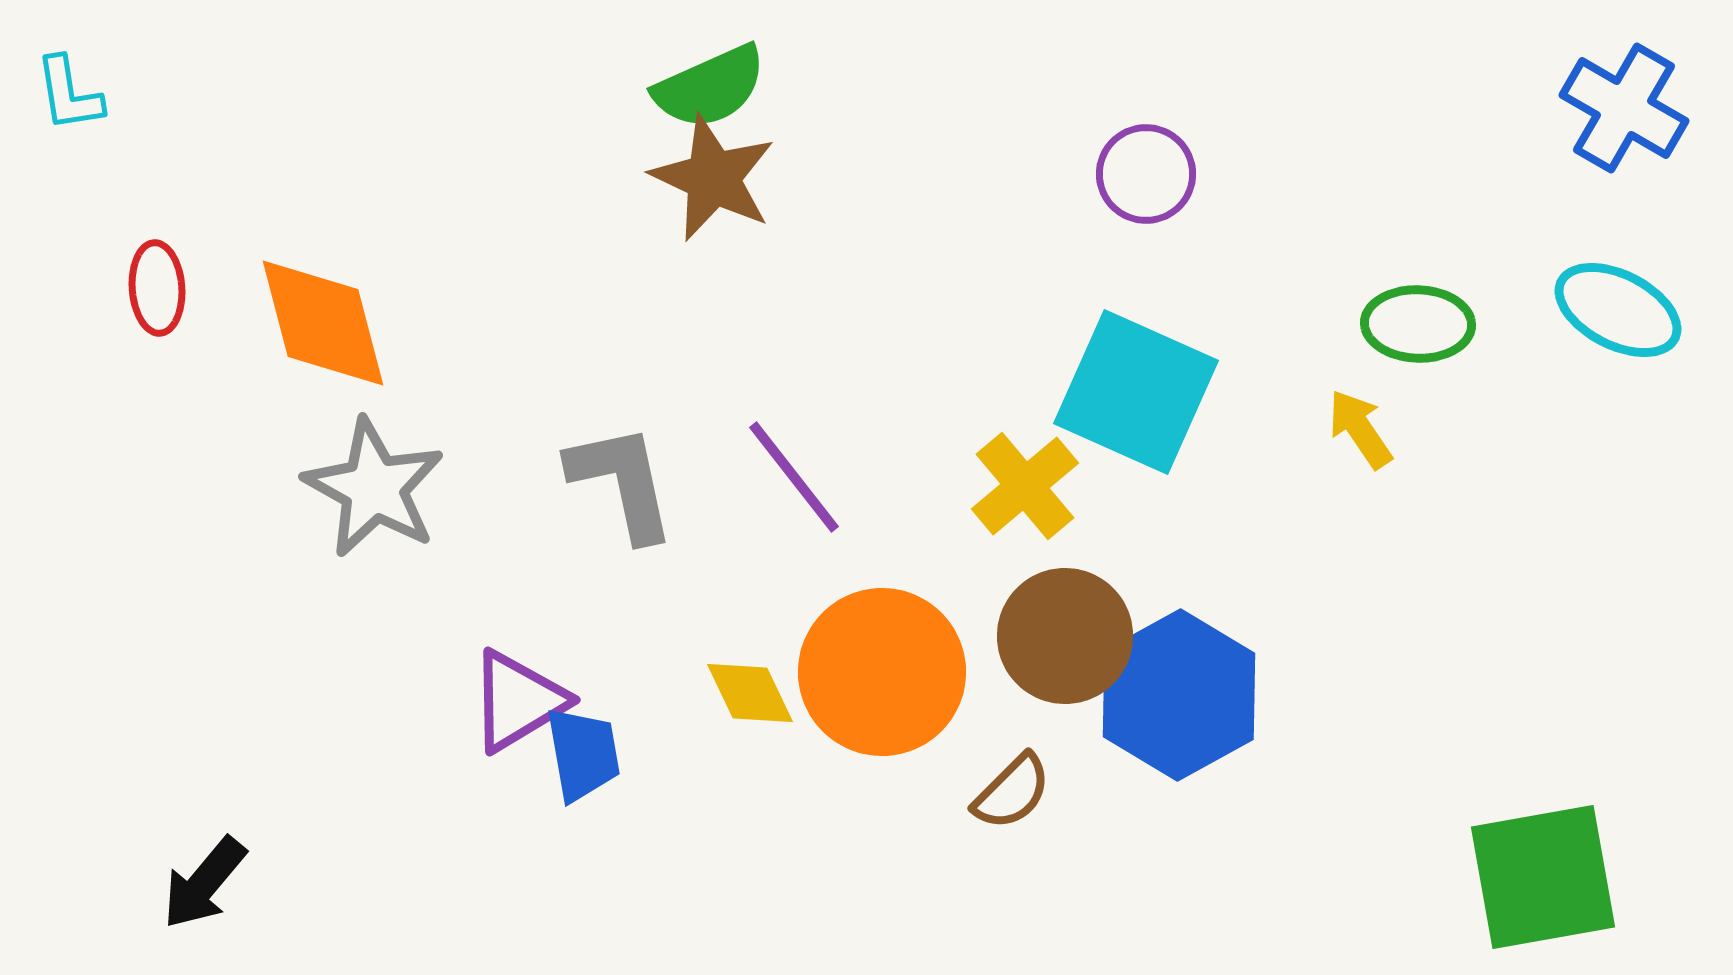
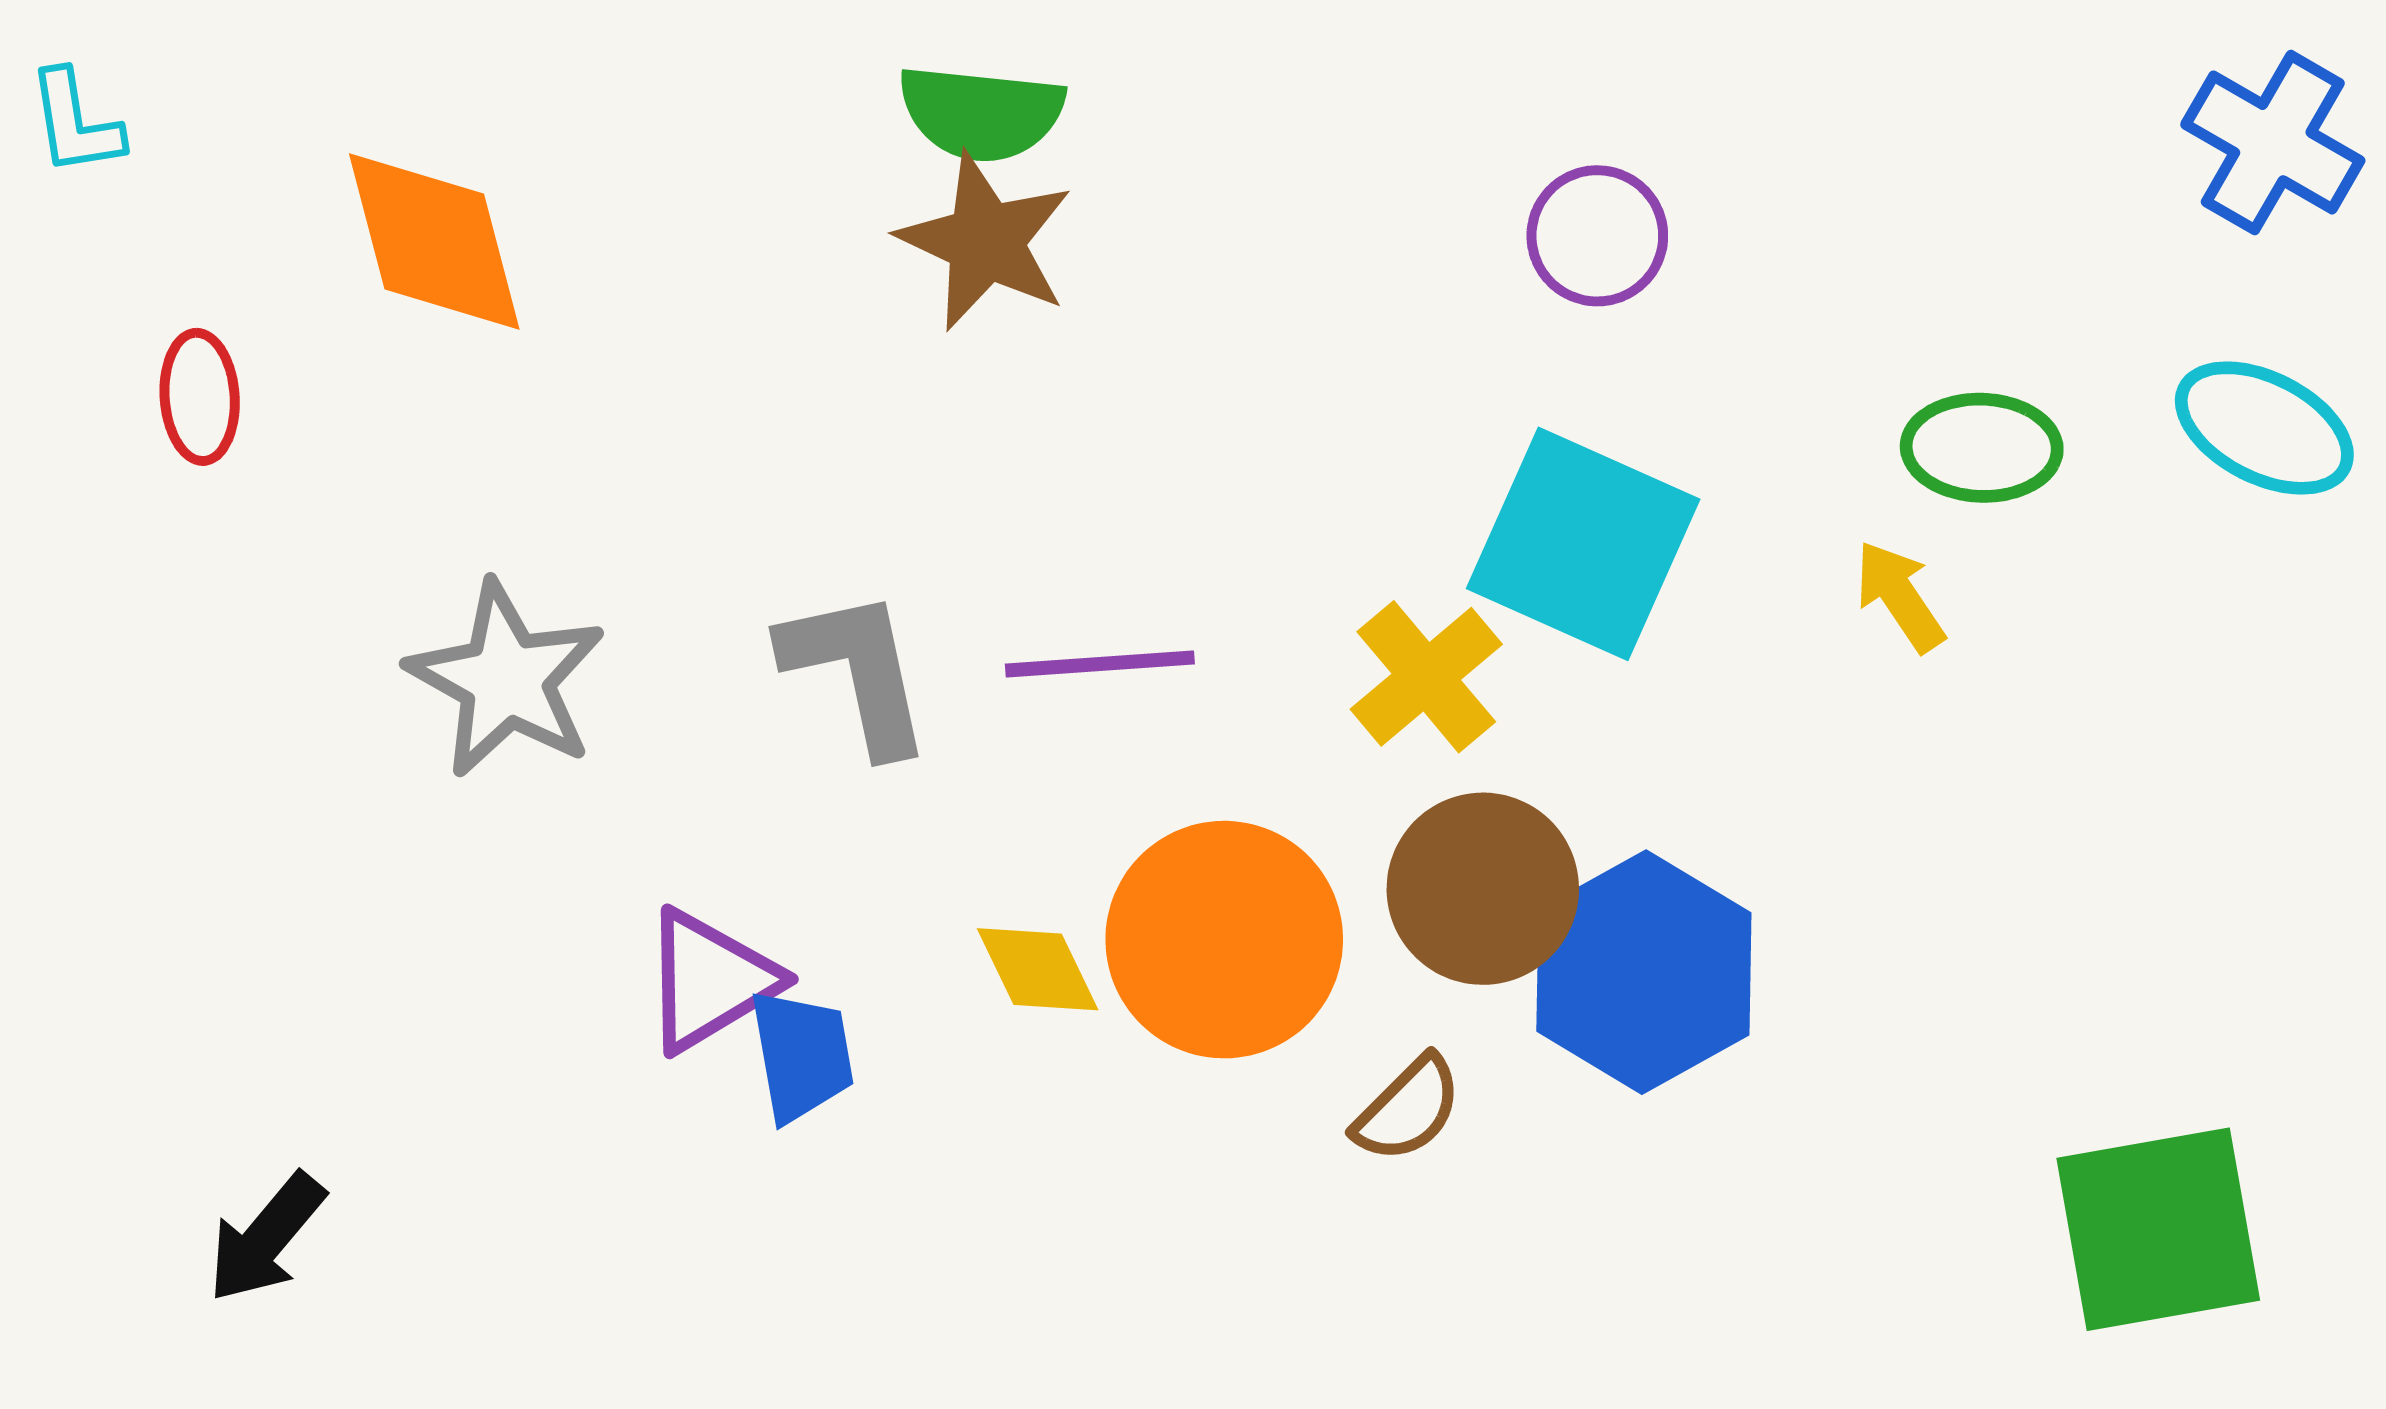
green semicircle: (710, 87) -> (981, 113), turned 30
orange diamond: (323, 323) -> (434, 241), moved
purple line: (794, 477) -> (1100, 664), turned -56

